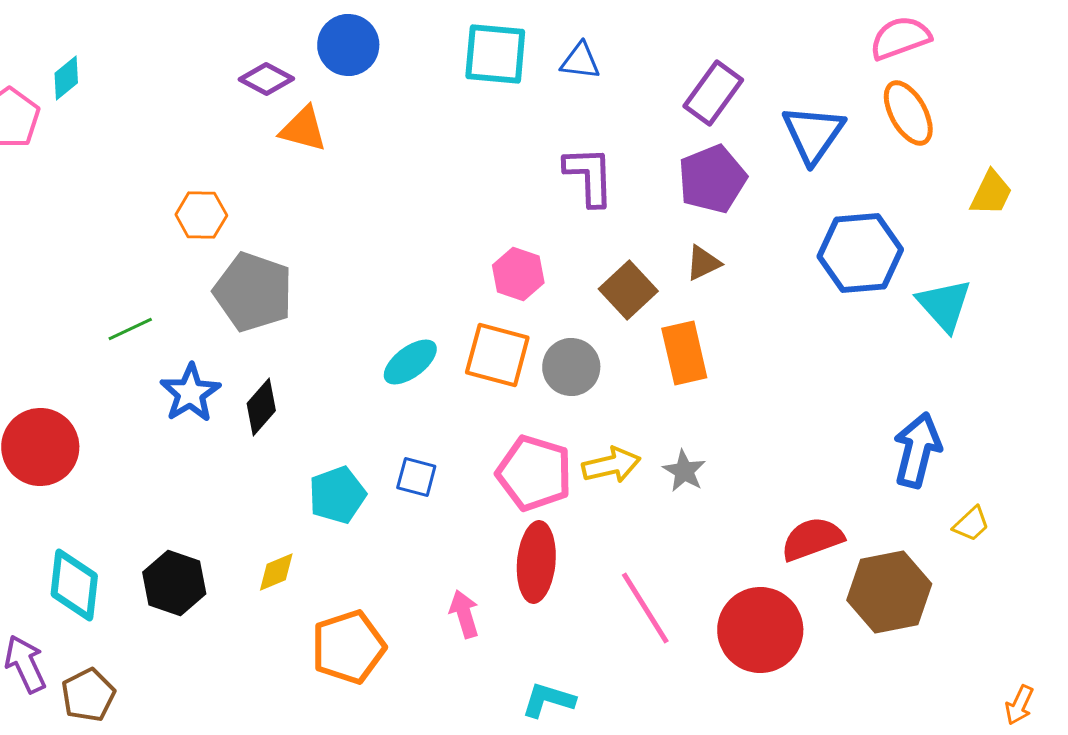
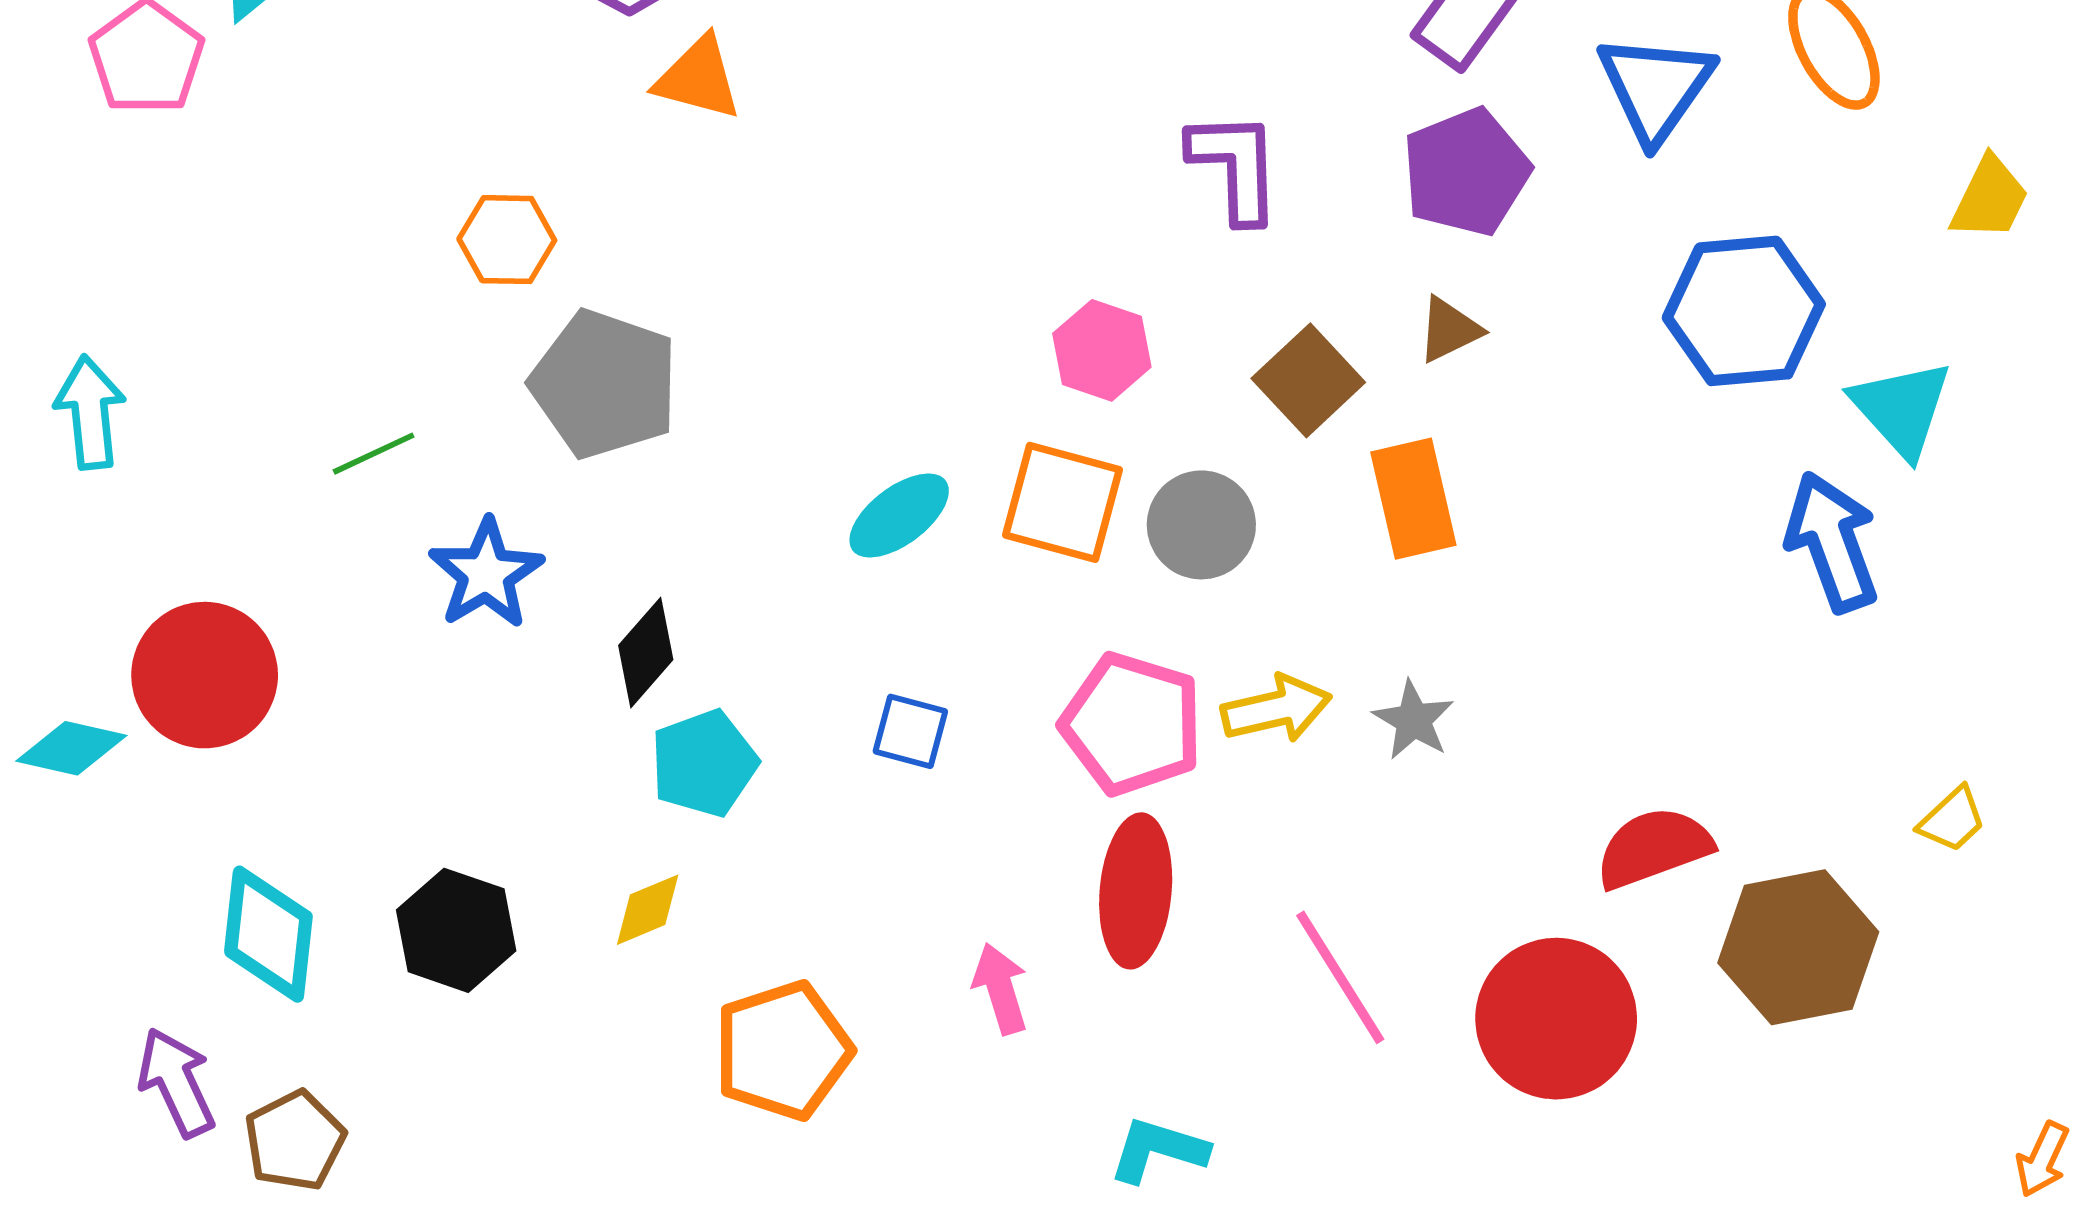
black diamond: (261, 407) -> (646, 653), moved
blue arrow: (917, 450) -> (1832, 542), moved, turned -34
cyan pentagon: (337, 495) -> (704, 763), moved

